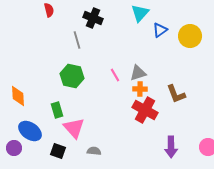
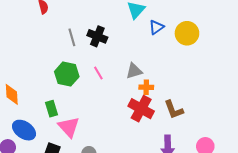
black cross: (93, 18) -> (97, 36), moved
pink line: (115, 75) -> (98, 73), moved
orange cross: (140, 89) -> (146, 87), moved
brown L-shape: (176, 94) -> (174, 110), moved

